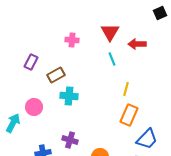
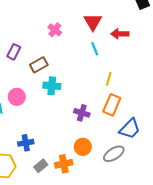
pink cross: (72, 40) -> (55, 30), turned 32
purple cross: (70, 140) -> (82, 113), moved

